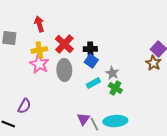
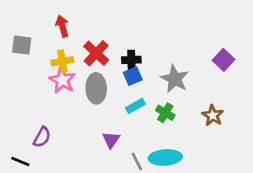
blue square: (91, 61) -> (133, 76), turned 32
brown star: (153, 63) -> (213, 115), moved
gray star: (112, 73) -> (175, 79), moved, size x1.5
purple triangle: (83, 119) -> (111, 140), moved

